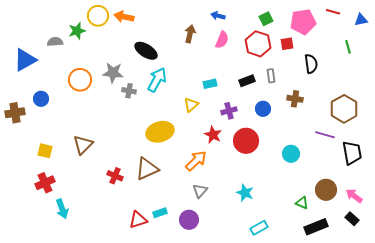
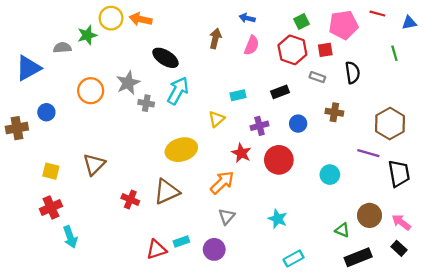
gray star: (113, 73) -> (128, 83), turned -30
gray rectangle: (271, 76) -> (317, 77), moved, turned -64

